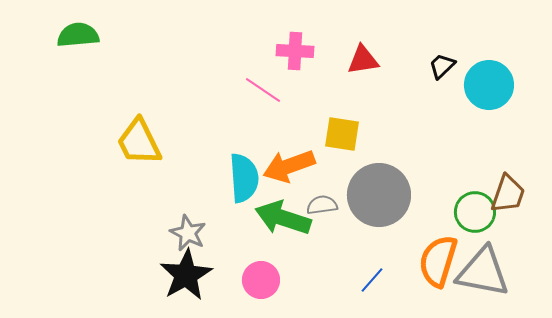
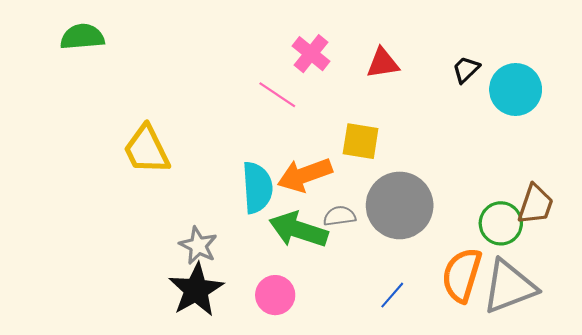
pink cross: (295, 51) -> (311, 54), turned 36
gray triangle: (483, 272) -> (509, 287), turned -32

